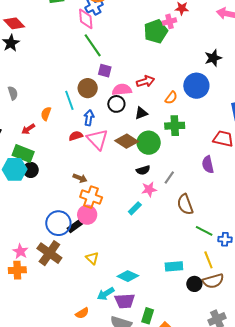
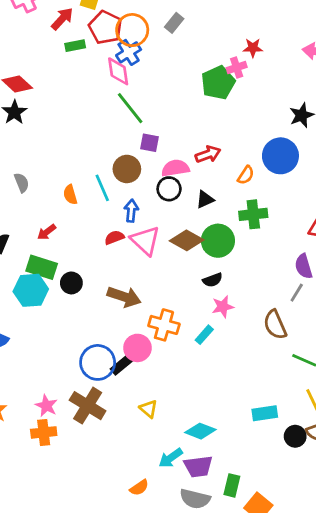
orange semicircle: (46, 114) -> (70, 195), moved, turned -32
black circle: (31, 170) -> (71, 283), moved
gray line: (169, 177) -> (297, 293), moved
brown arrow: (80, 178) -> (124, 297), size x1.6
orange cross: (91, 197) -> (164, 325), moved

